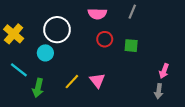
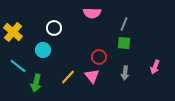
gray line: (132, 12) -> (124, 24), moved
white circle: (57, 30) -> (54, 28), size x0.6
red circle: (105, 39) -> (99, 57), moved
gray arrow: (159, 91) -> (125, 73), moved

